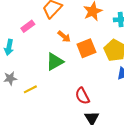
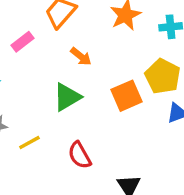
orange square: (86, 48) -> (126, 96), moved
red semicircle: (82, 96) -> (80, 155), moved

